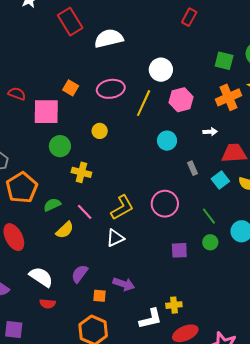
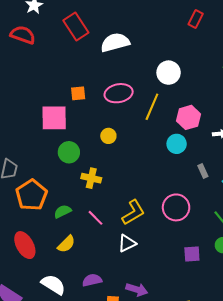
orange square: (71, 88) -> (78, 93), turned -35
red semicircle: (17, 94) -> (23, 35), moved, size x1.4
pink hexagon: (181, 100) -> (189, 117), moved
yellow semicircle: (65, 230) -> (66, 244), moved
purple semicircle: (80, 274) -> (92, 280), turned 42

